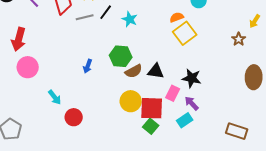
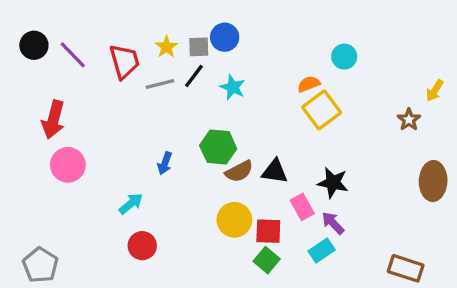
pink rectangle: (173, 93) -> (302, 207), turned -56
cyan arrow: (55, 97) -> (131, 204), moved, turned -91
red square: (152, 108) -> (268, 231), size x0.7

